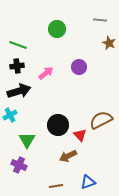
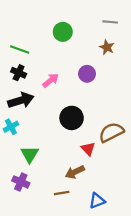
brown star: (109, 43) -> (107, 47), moved
black cross: (17, 66) -> (19, 73), turned 32
black circle: (58, 125) -> (72, 118), moved
brown line: (56, 186) -> (62, 193), moved

